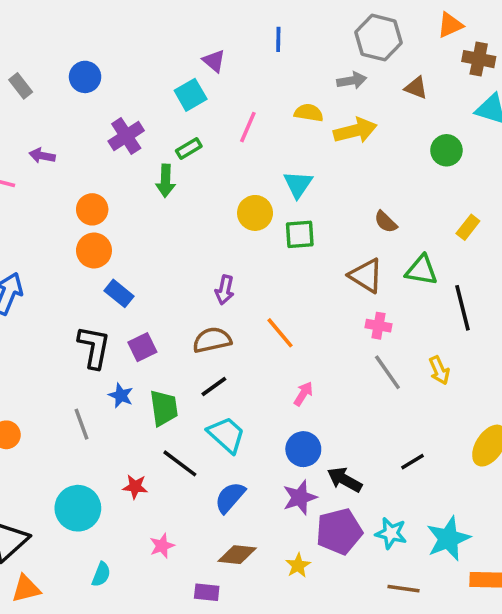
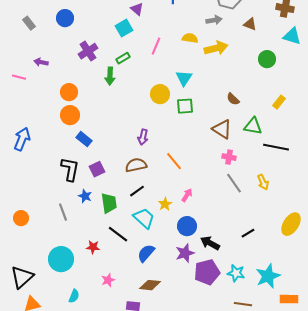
black line: (463, 308) -> (276, 147), turned -65
yellow star: (298, 565) -> (165, 204), moved

